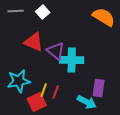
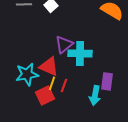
red triangle: (34, 42) -> (49, 66), moved
purple triangle: (56, 51) -> (64, 44), turned 42
cyan arrow: (87, 102) -> (95, 95), turned 72

